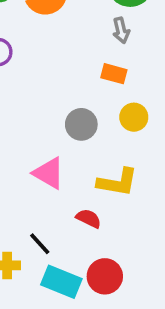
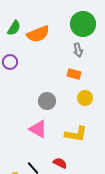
gray circle: (81, 124) -> (47, 101), moved
red semicircle: (89, 218) -> (60, 163), moved

